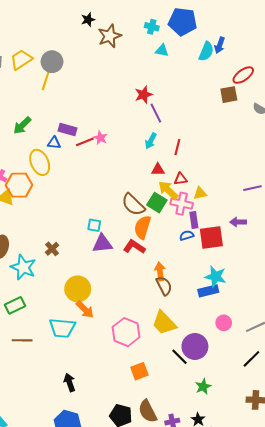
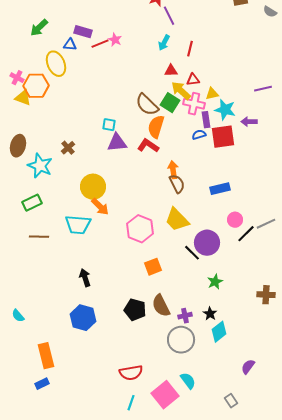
cyan star: (215, 277) -> (225, 110), moved
black line: (251, 359) -> (246, 234), moved

